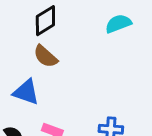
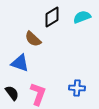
black diamond: (45, 21) -> (52, 17), moved

